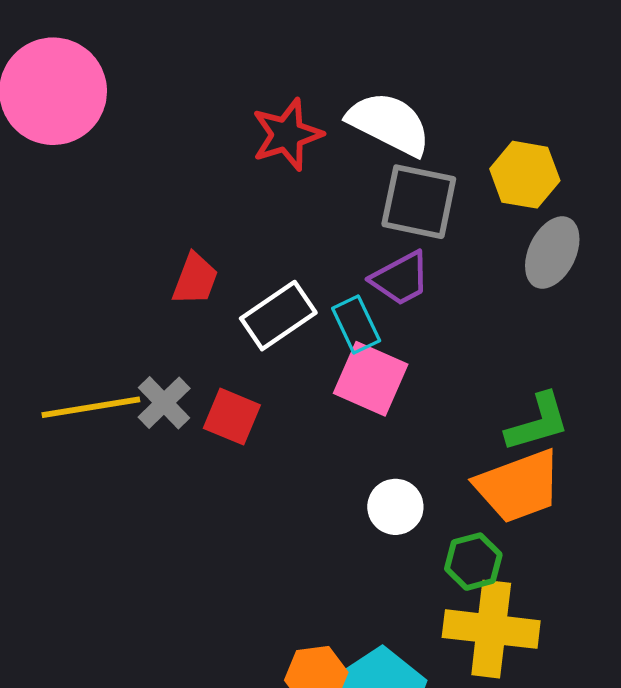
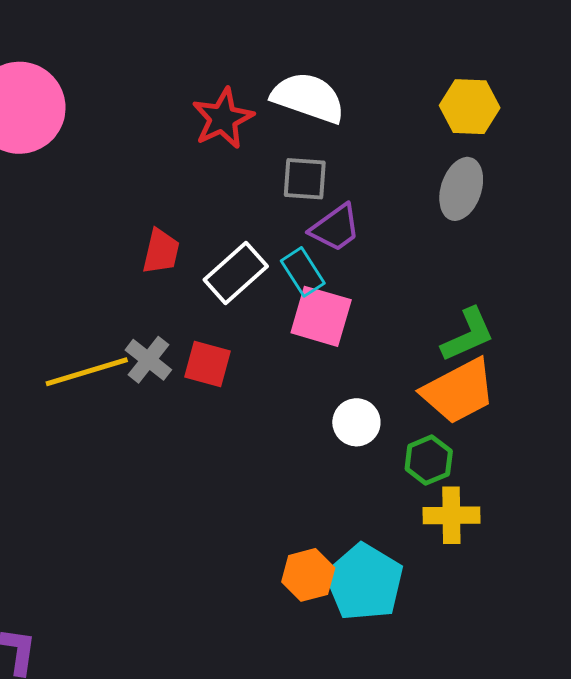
yellow hexagon: (525, 175) -> (470, 107), moved
gray square: (419, 202) -> (305, 179), moved, size x0.7
yellow cross: (491, 629) -> (451, 515), size x0.7

